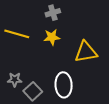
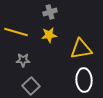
gray star: (15, 80) -> (23, 60), moved
white ellipse: (64, 85) -> (84, 80), moved

